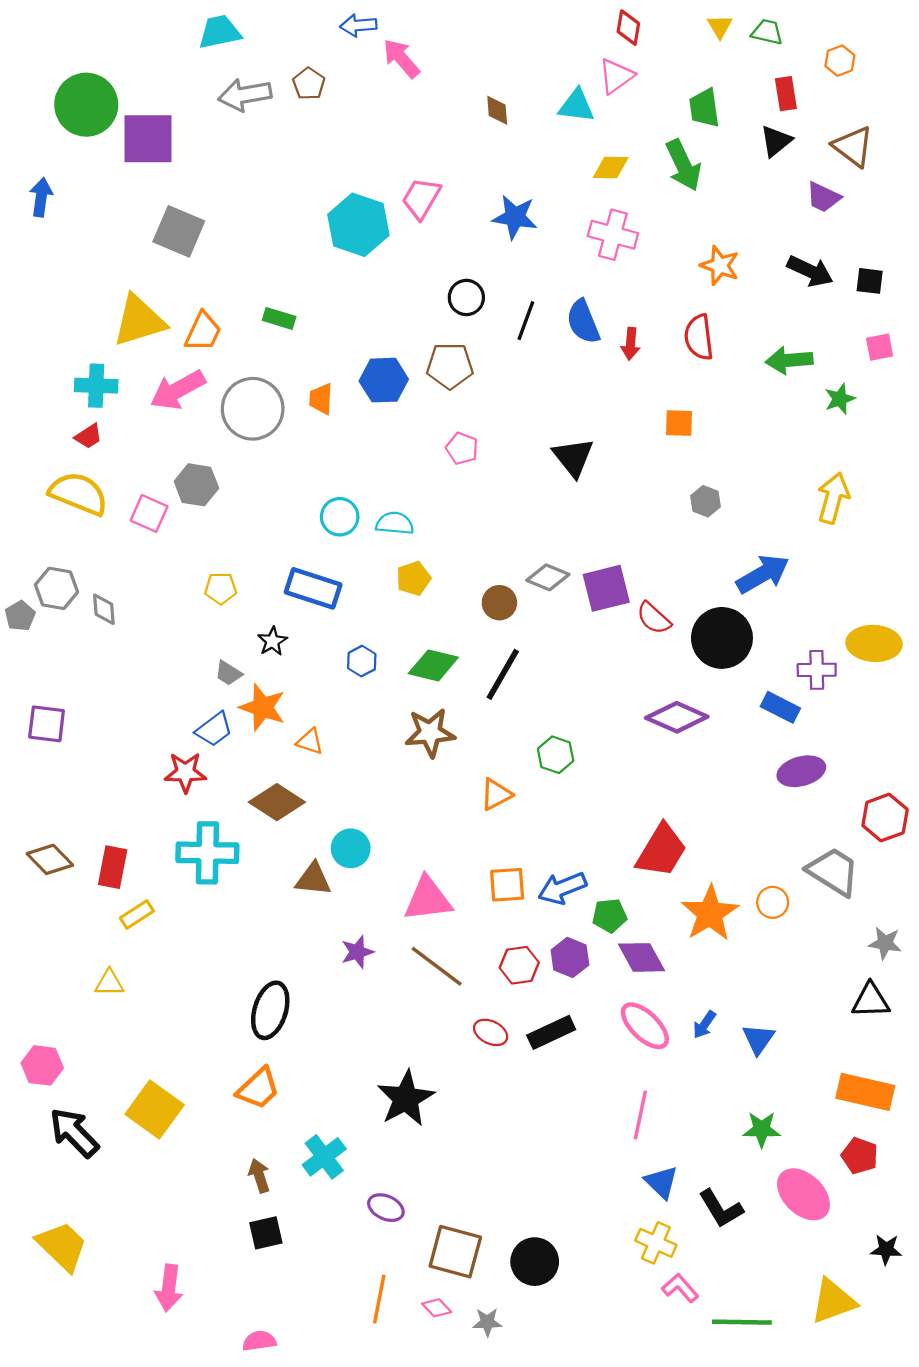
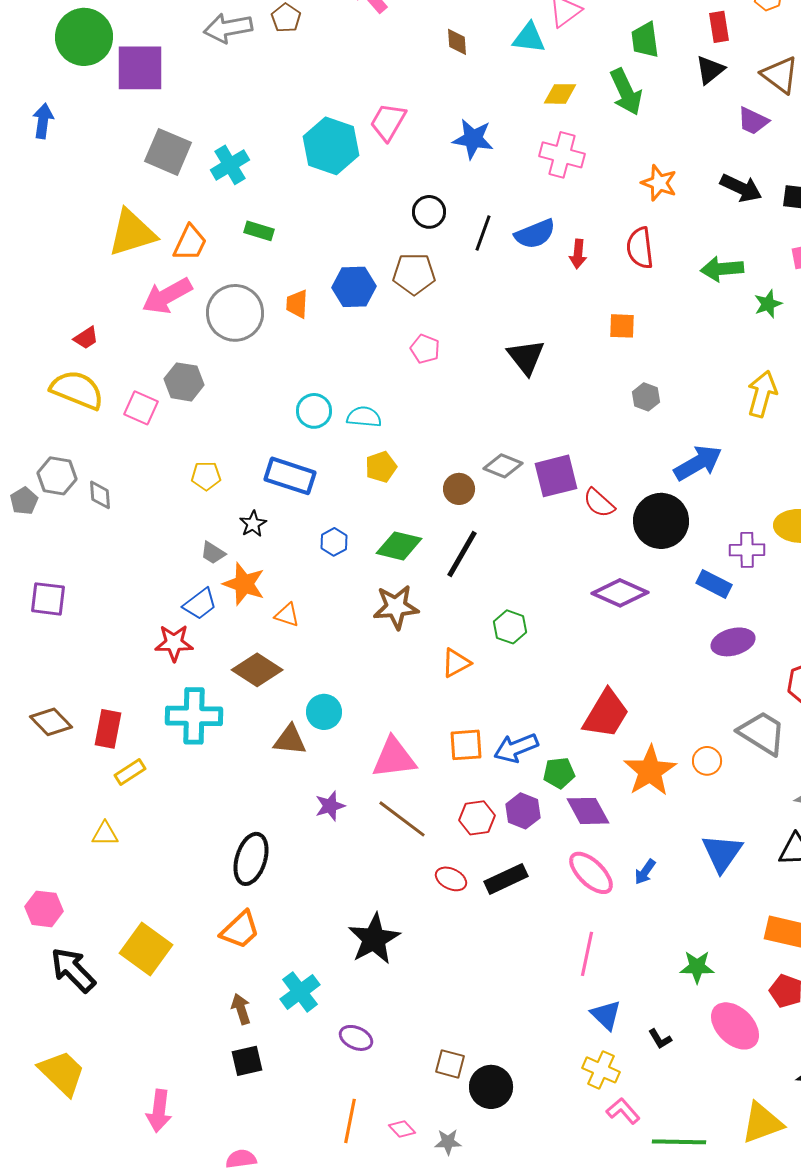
blue semicircle: (583, 322) -> (535, 234), turned -90
cyan cross: (96, 386) -> (230, 165), moved, turned -33
blue triangle: (758, 1039) -> (722, 853), moved, size x1.4
black L-shape: (721, 1209) -> (660, 1039), size x0.6
brown square: (455, 1252) -> (450, 1064), moved, size x0.6

